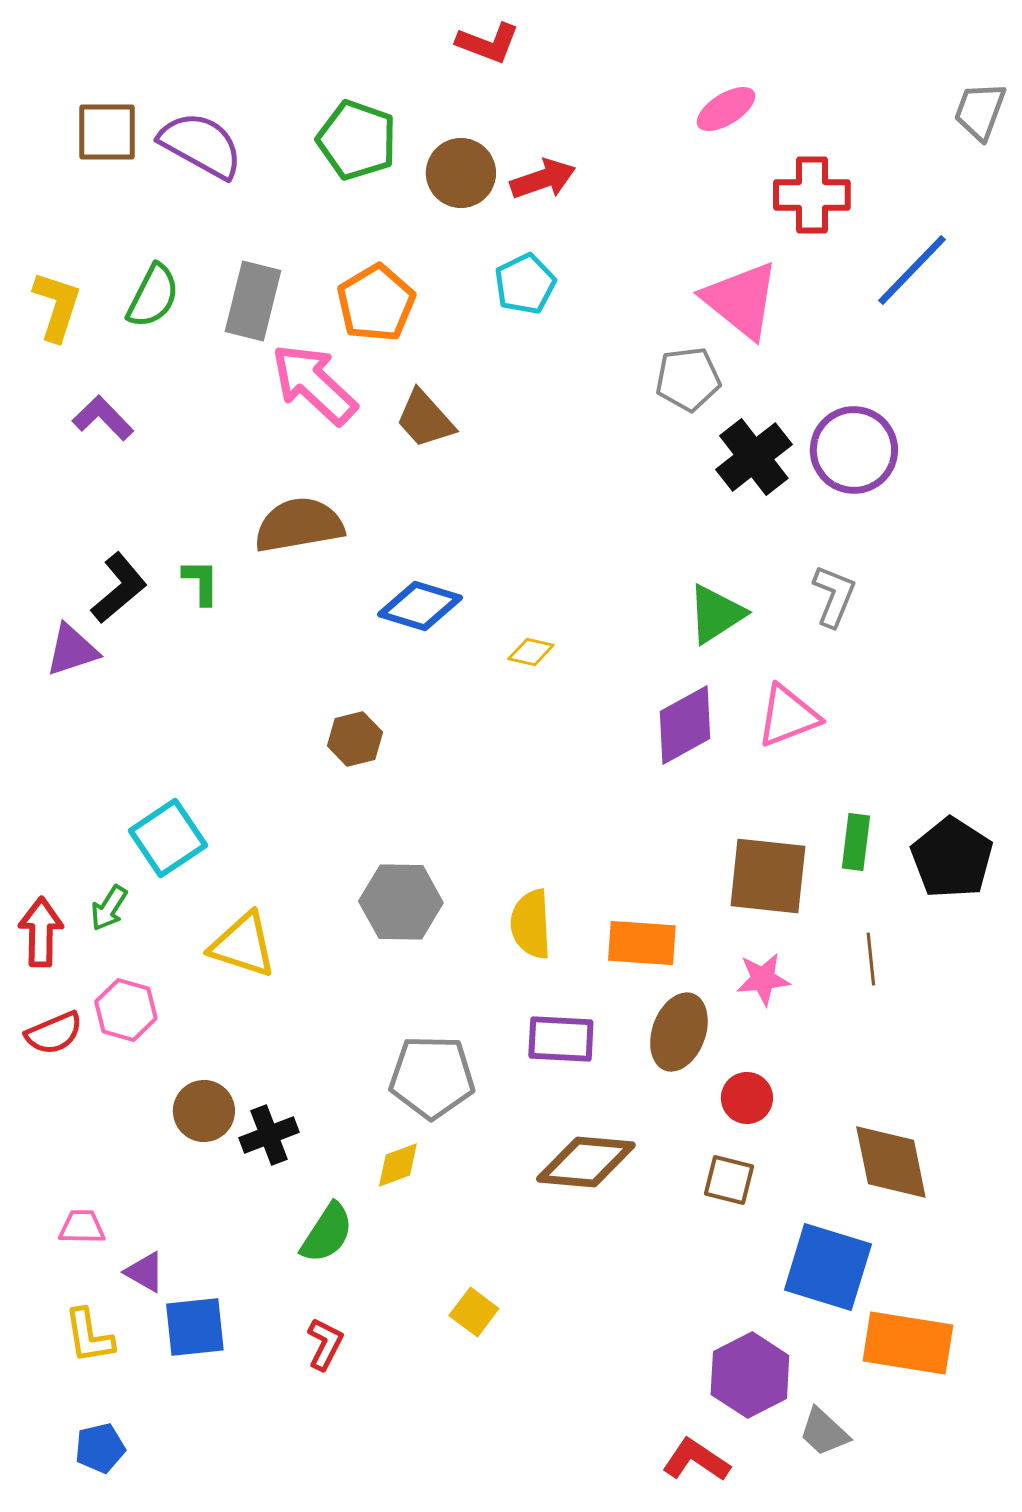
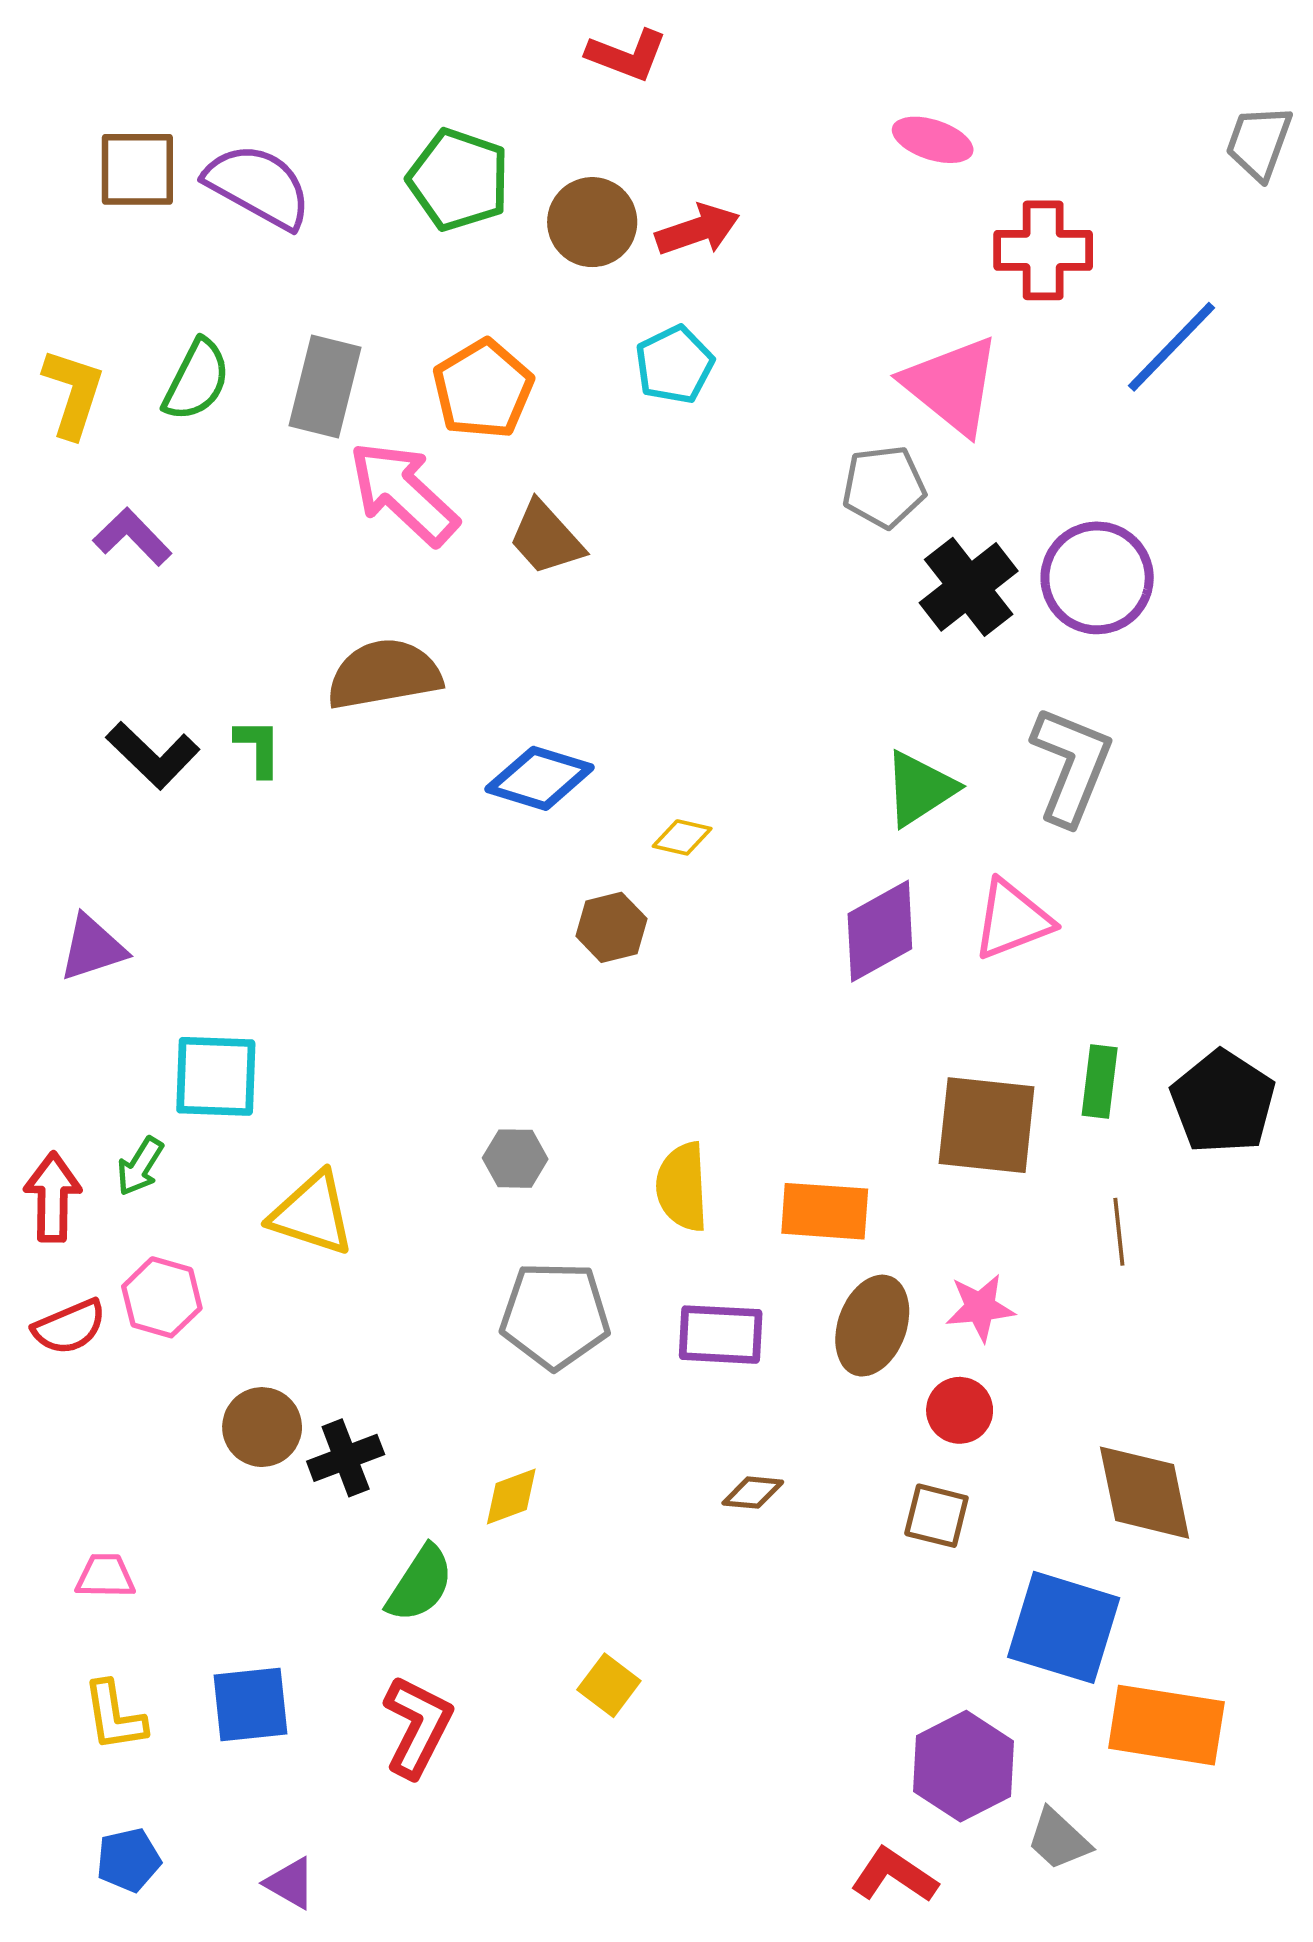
pink ellipse: (726, 109) -> (933, 140), turned 50
black L-shape: (119, 588) -> (153, 755), turned 84
gray L-shape: (834, 596) -> (1071, 765), size x1.5
purple triangle: (72, 650) -> (92, 948), moved
brown hexagon: (355, 739) -> (611, 927), moved
cyan square: (168, 838) -> (216, 1076), turned 36
gray hexagon: (401, 902) -> (515, 1159), size x0.6
pink star: (763, 979) -> (980, 1308), moved
gray pentagon: (432, 1077) -> (555, 1315), moved
brown diamond: (586, 1162) -> (753, 1493), size x0.5
purple triangle: (145, 1272) -> (290, 1883), moved
red L-shape: (325, 1344) -> (418, 1726), size x1.5

